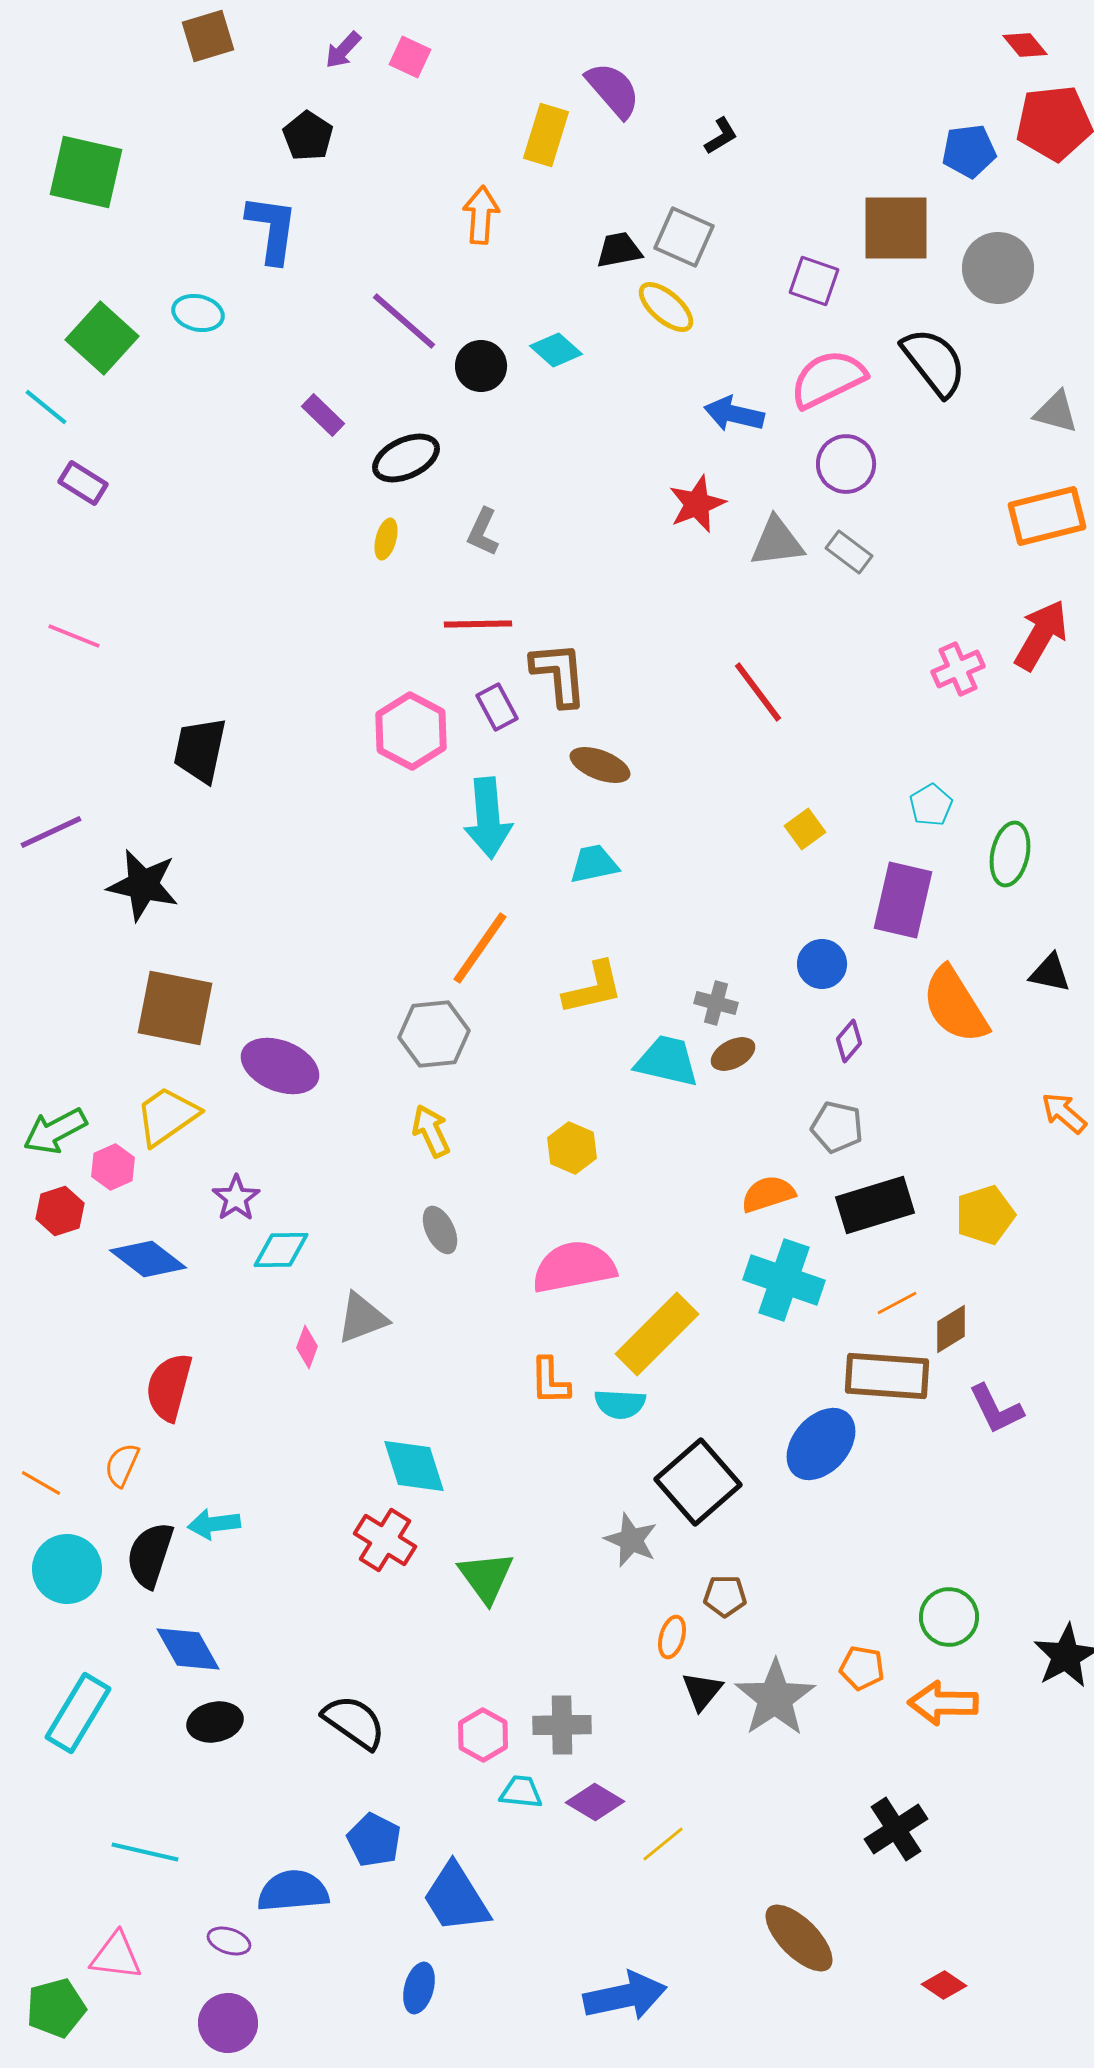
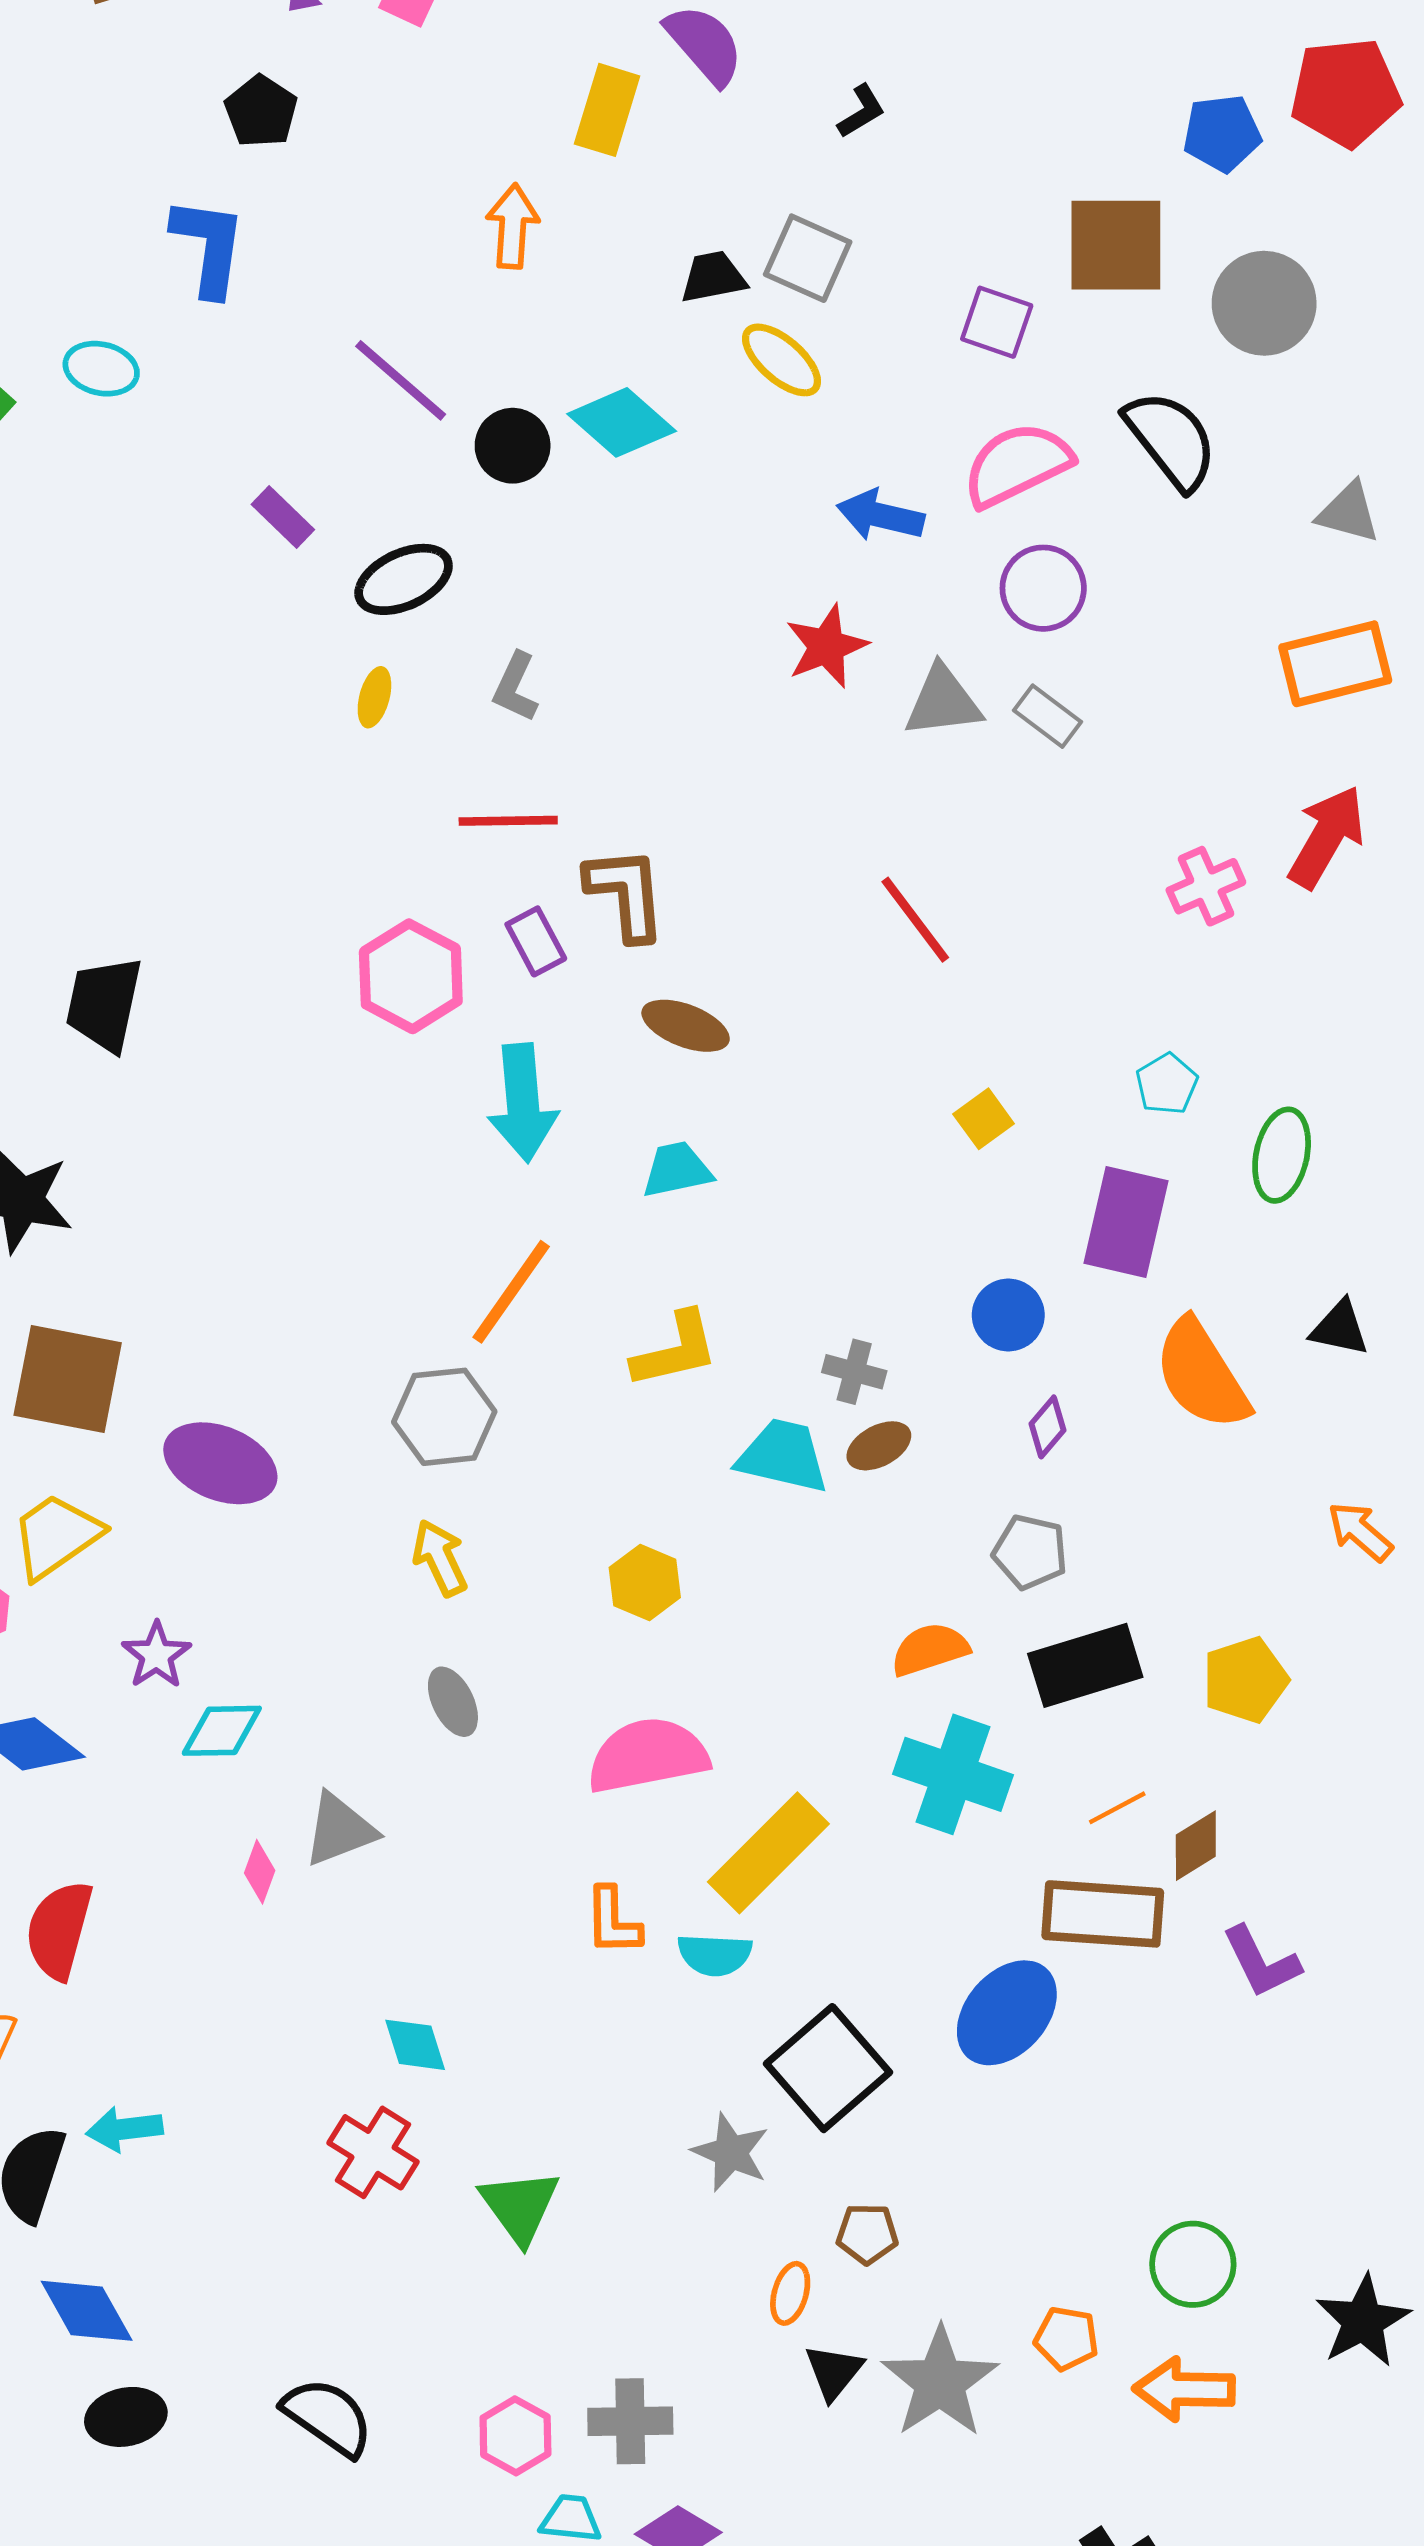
cyan diamond: (556, 350) -> (622, 422), size x1.4
cyan diamond: (414, 1466) -> (415, 2045), size x0.7

